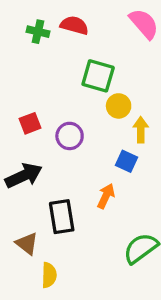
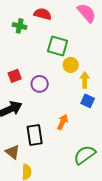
green cross: (38, 32) -> (20, 26), moved
blue square: (127, 161) -> (88, 101), moved

